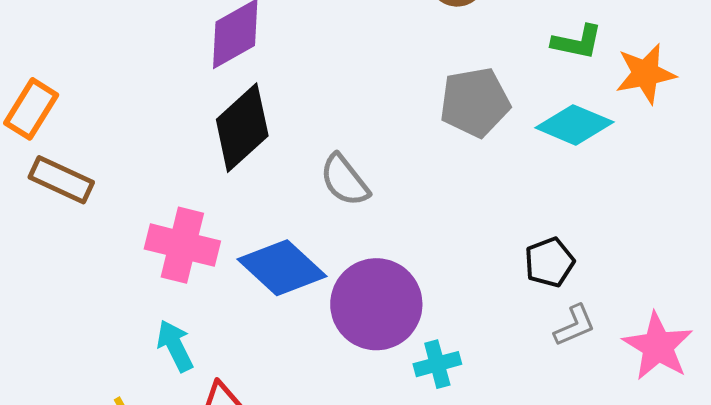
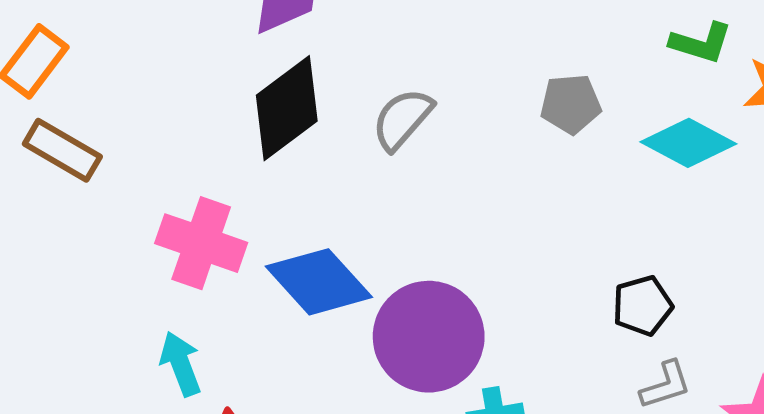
gray pentagon: (475, 102) -> (571, 104), size x0.7
gray semicircle: (345, 180) -> (402, 119), moved, turned 74

